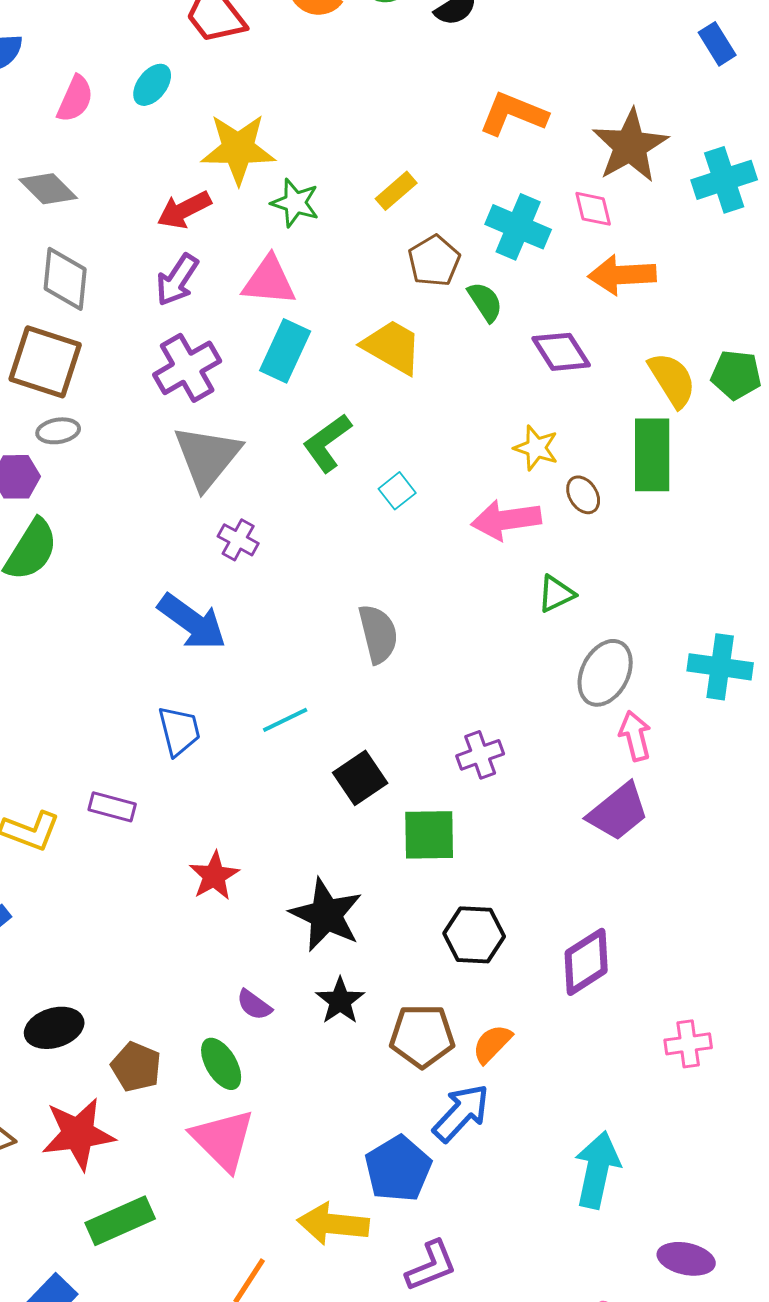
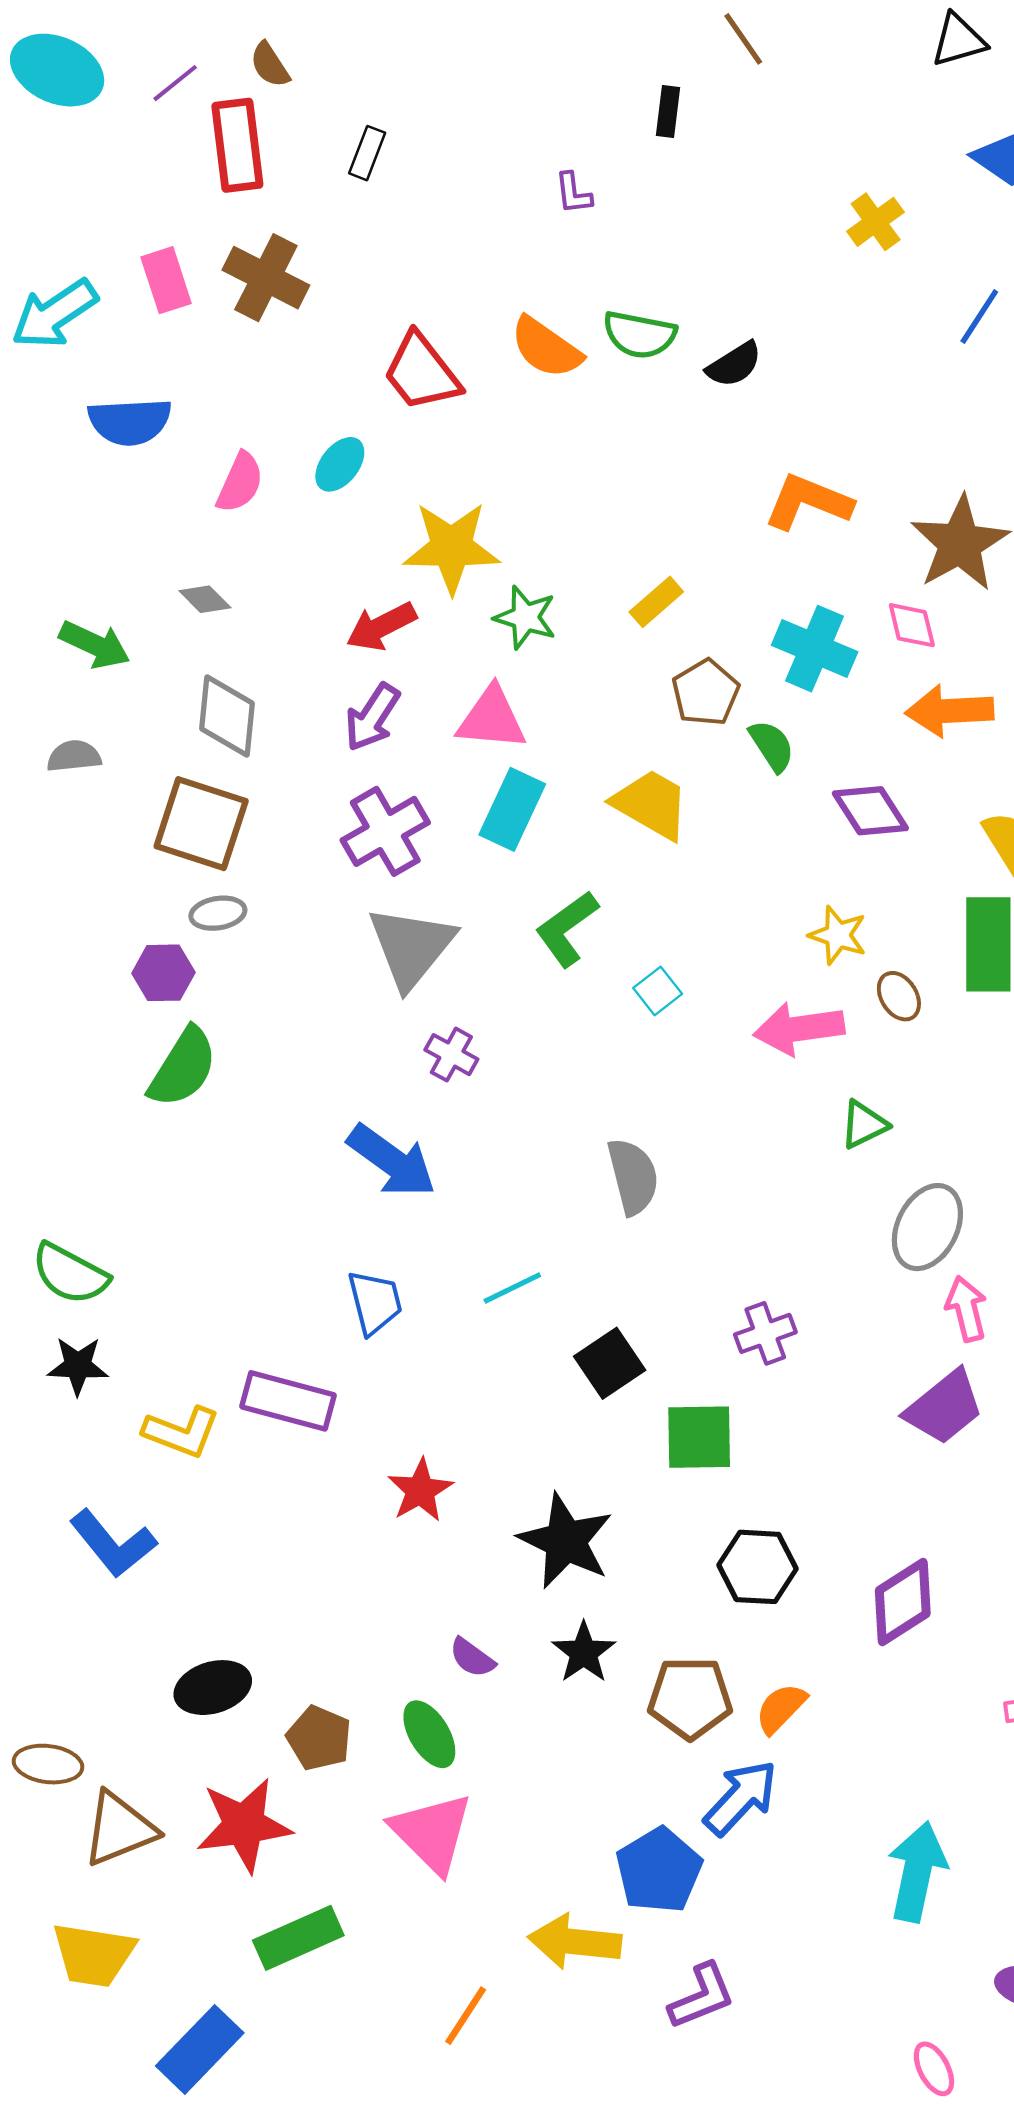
gray diamond: (48, 189) -> (205, 599), size x0.7
purple rectangle: (112, 807) -> (288, 1401), size x1.5

